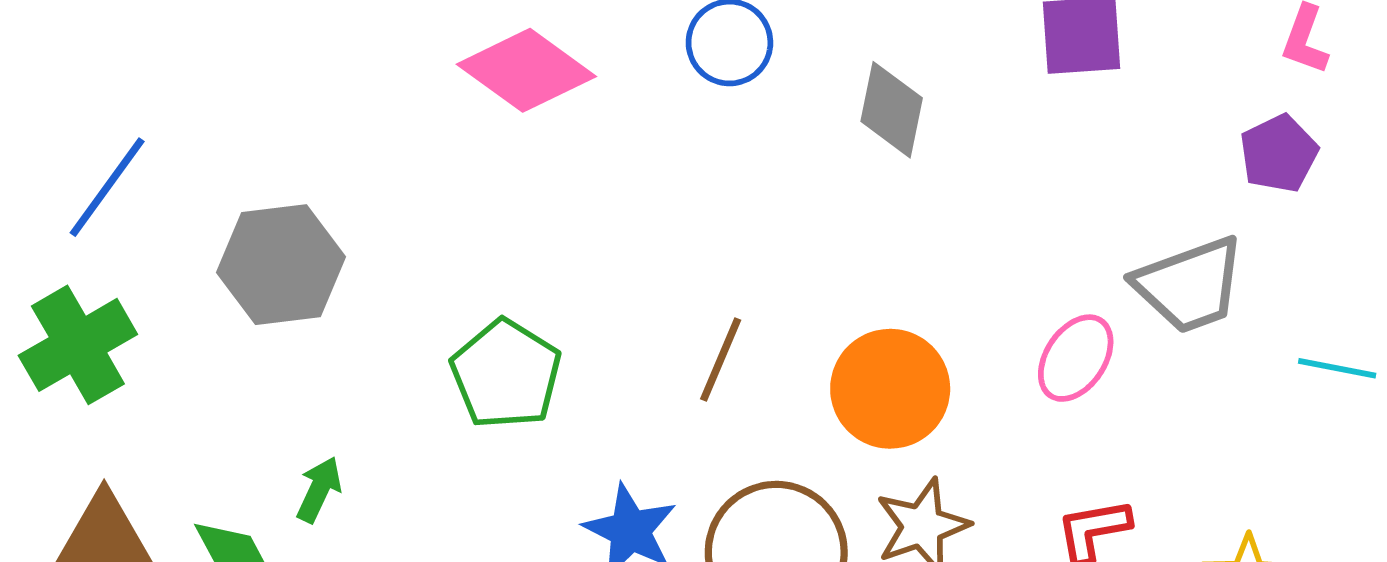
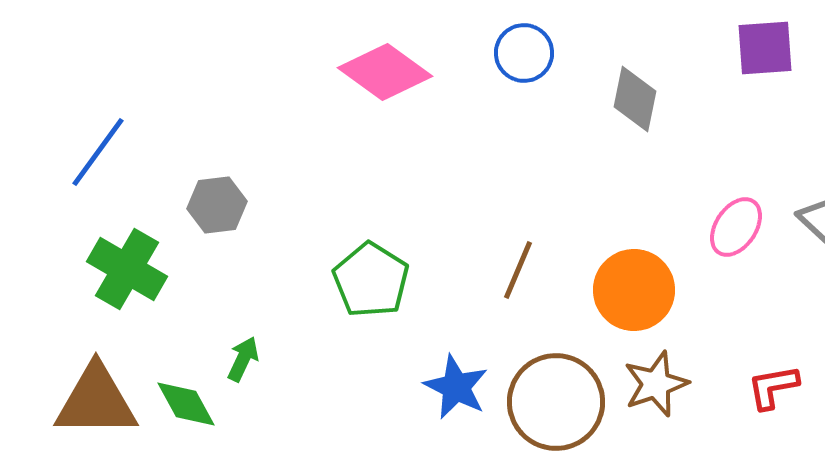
gray hexagon: (281, 265) -> (217, 205), size x0.7
green cross: (78, 345) -> (127, 269), moved, turned -30
pink ellipse: (1076, 358) -> (736, 227), moved

